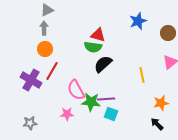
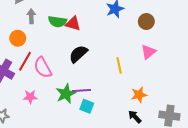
gray arrow: (44, 28) -> (31, 16), moved
green semicircle: (93, 47) -> (57, 22), moved
pink semicircle: (76, 90) -> (43, 68), moved
green star: (91, 102) -> (66, 94), turned -30
pink star: (67, 114) -> (30, 97), moved

